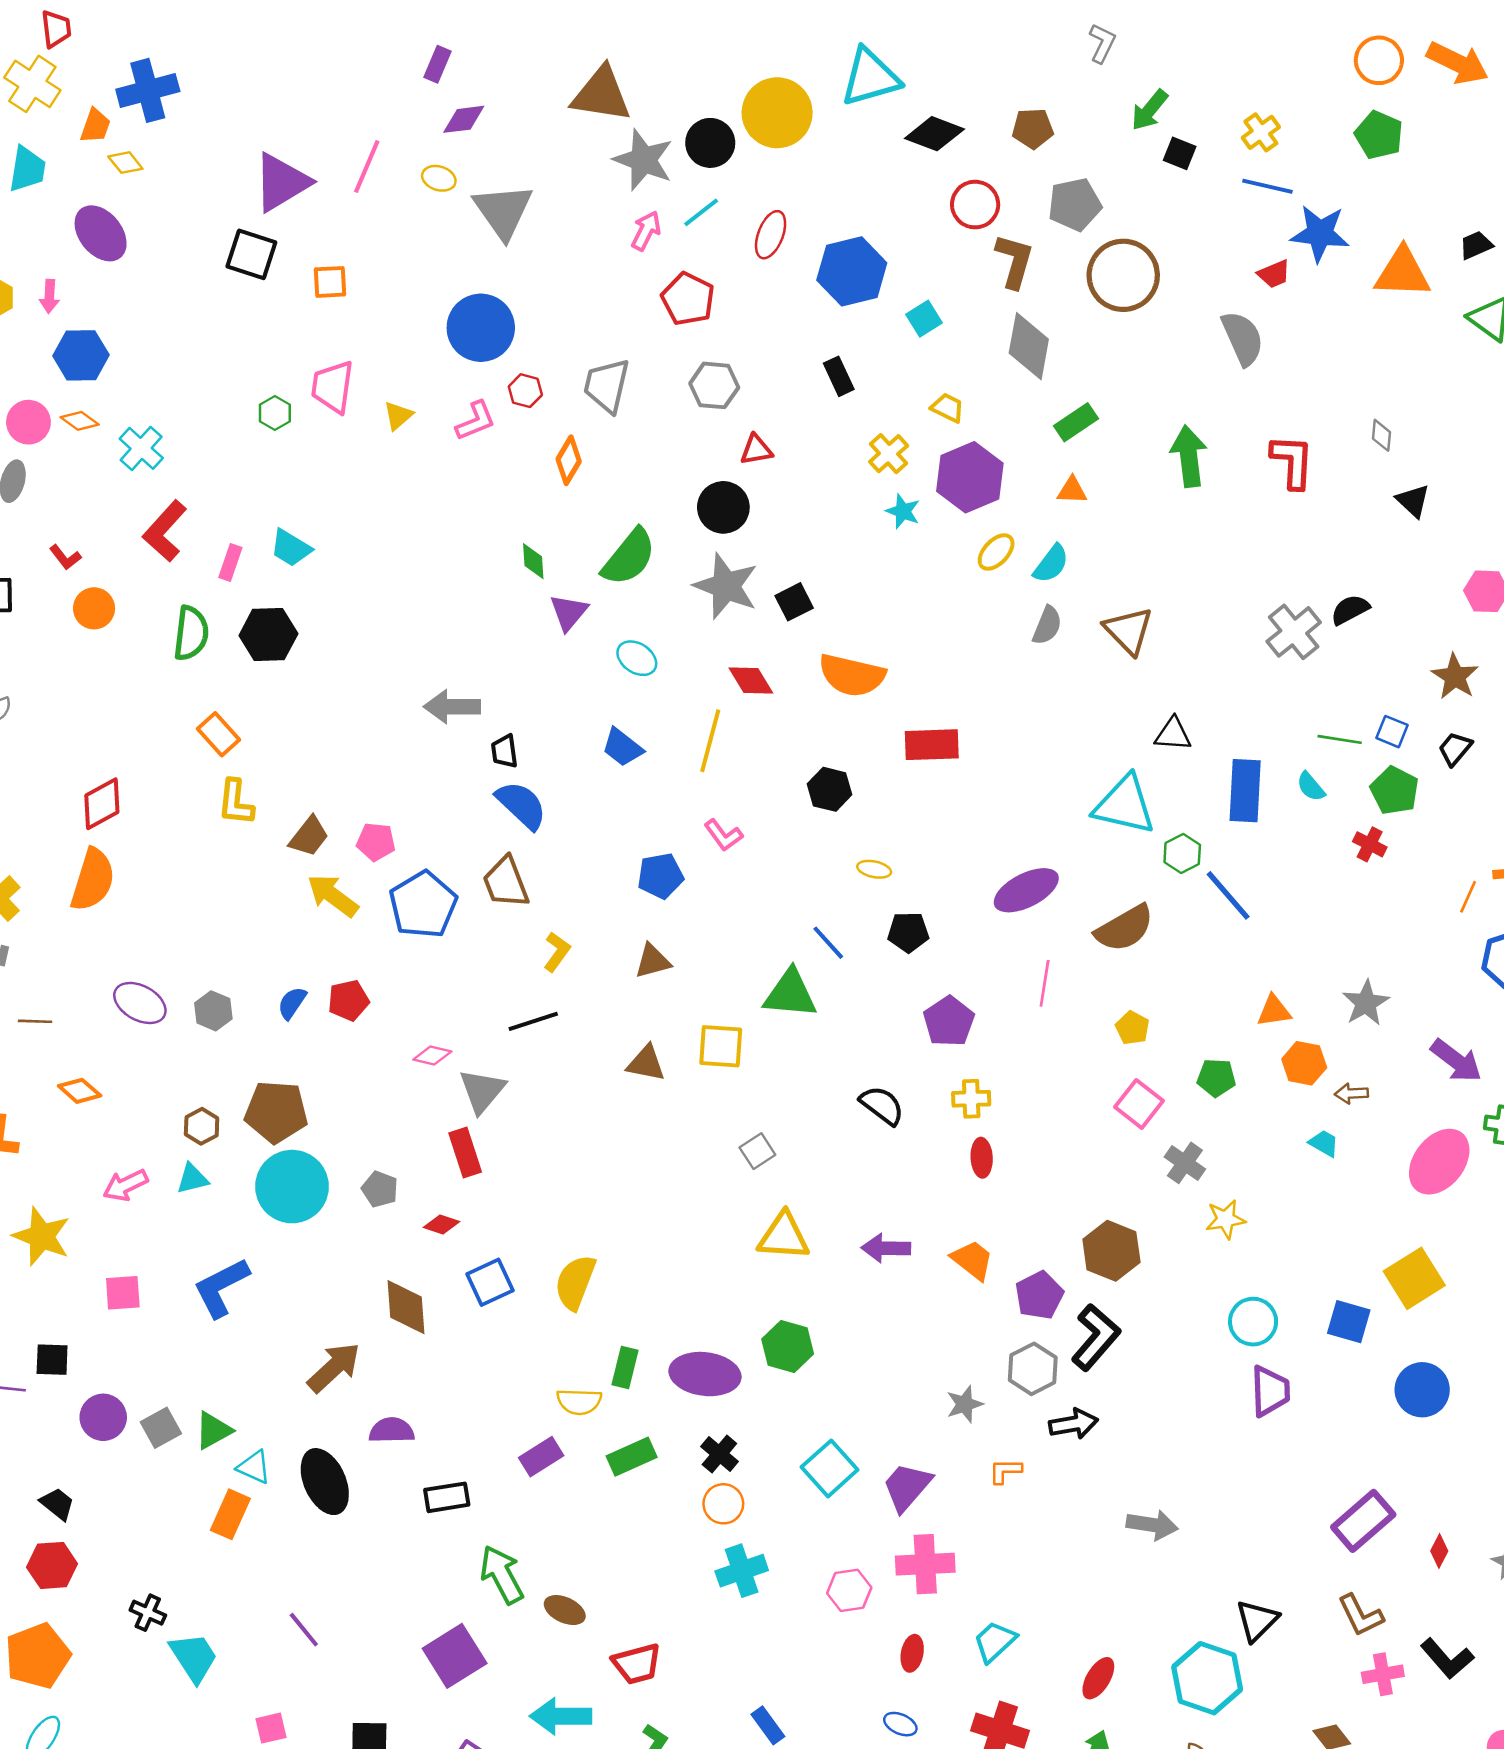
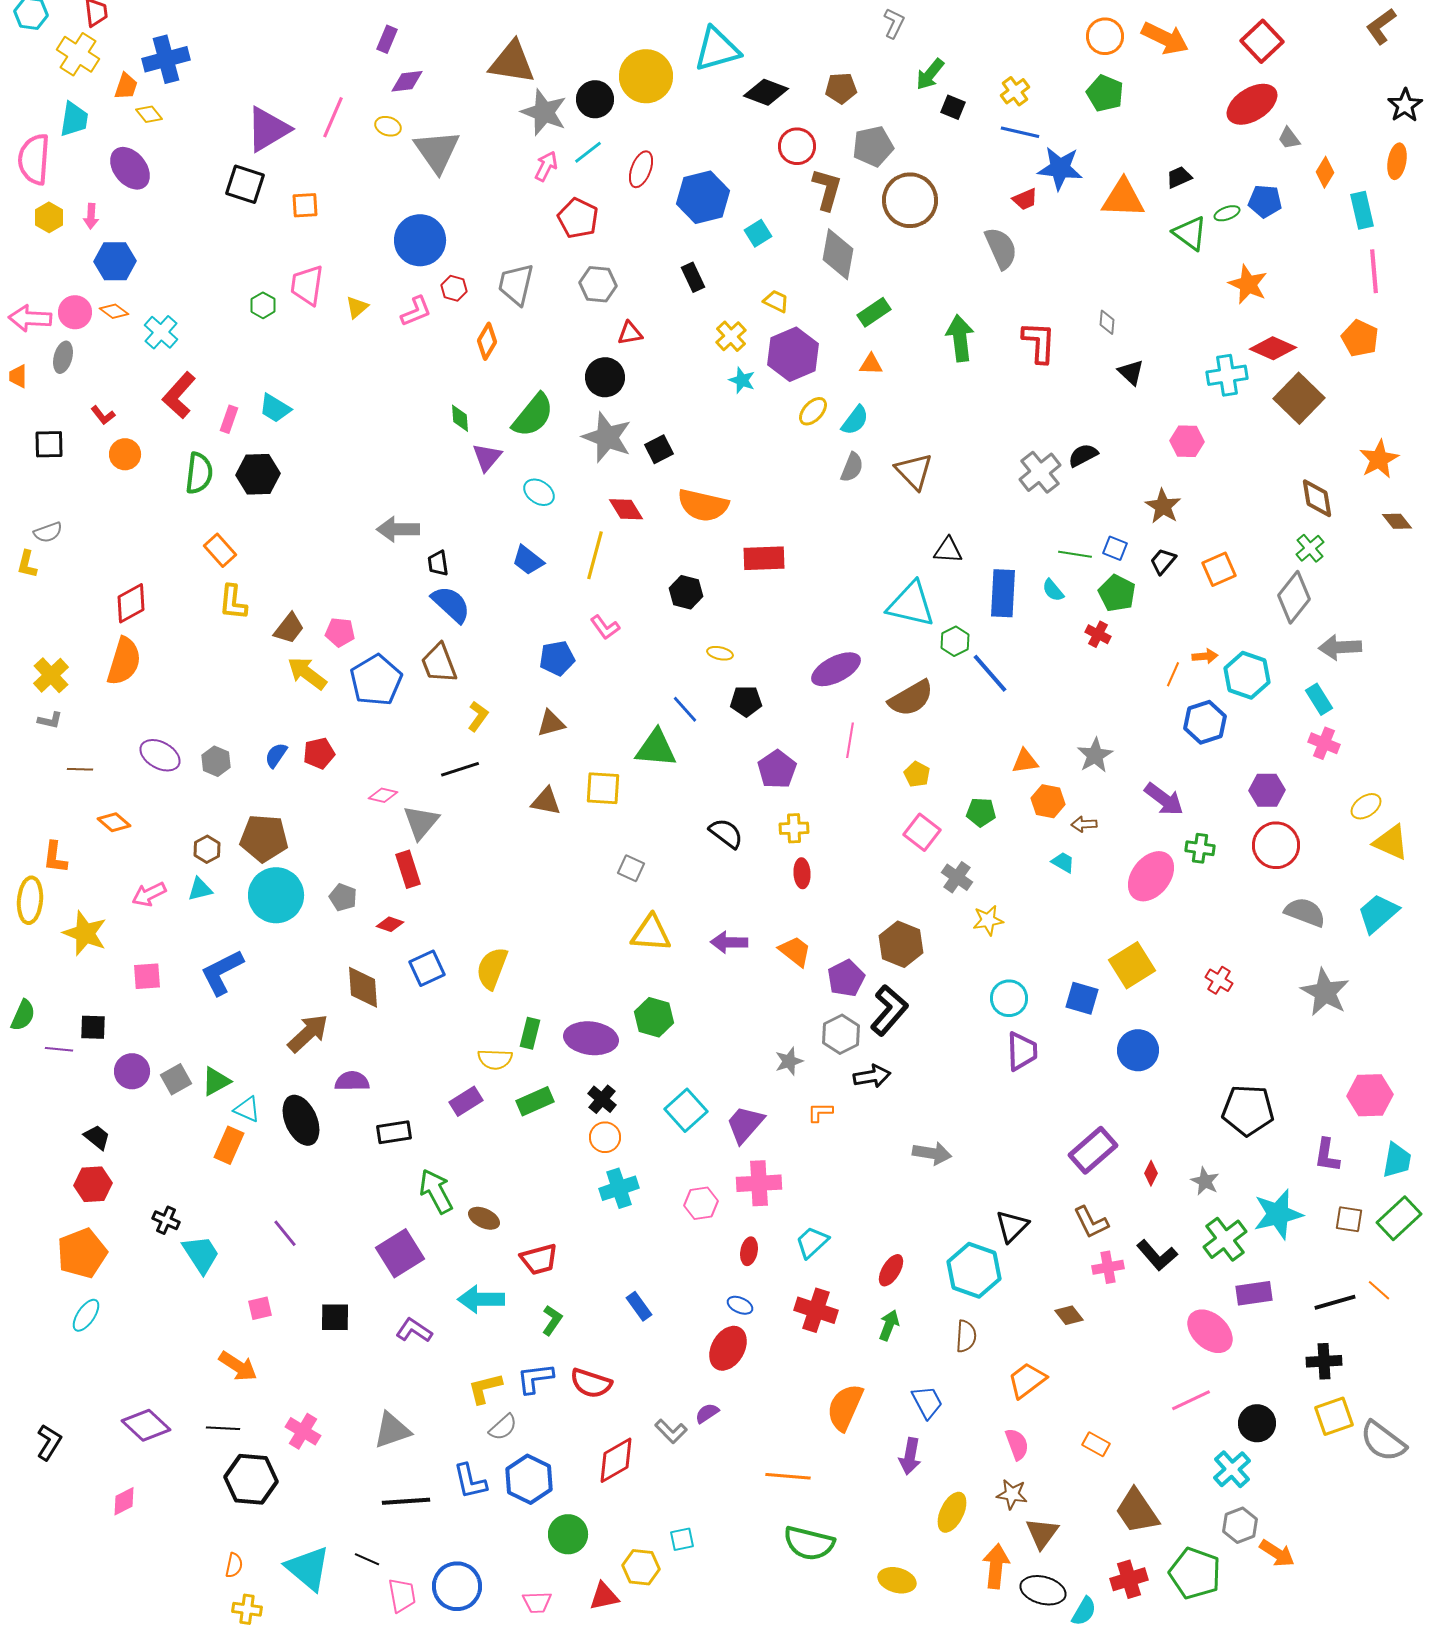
gray square: (757, 1151) -> (631, 868), turned -32

